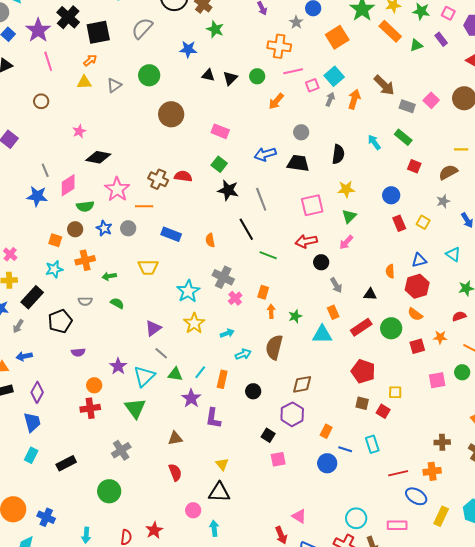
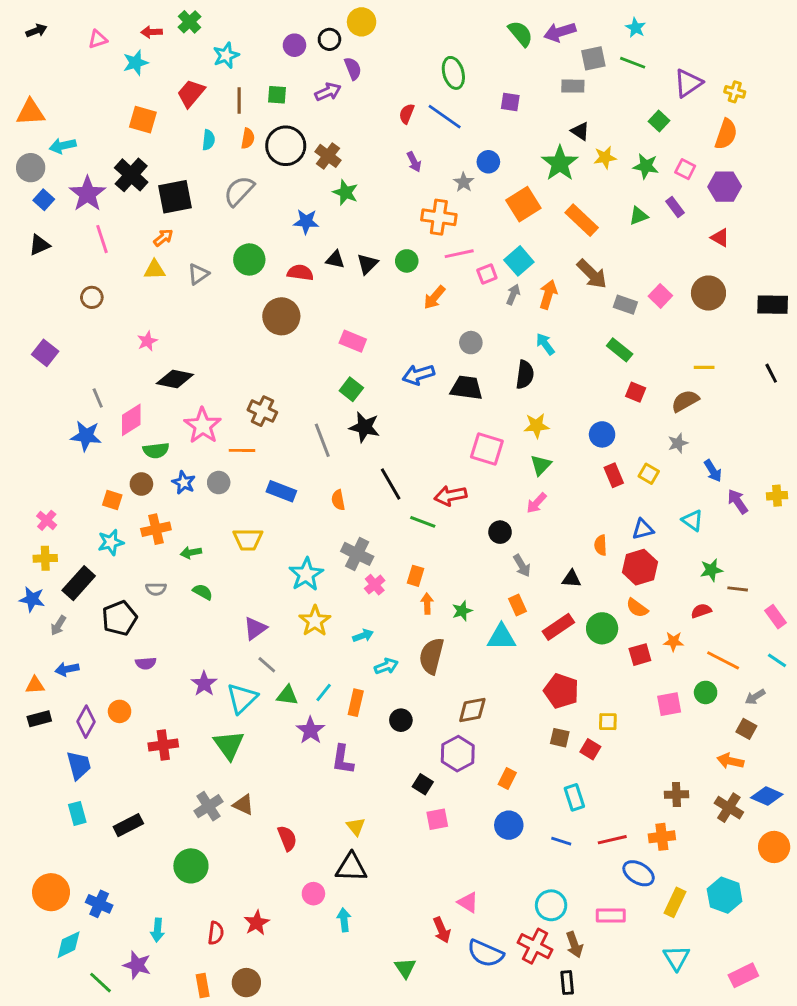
orange rectangle: (390, 31) -> (582, 220), moved
cyan arrow: (374, 142) -> (545, 344), moved
red semicircle: (183, 176) -> (300, 273), moved
gray line: (261, 199) -> (322, 440), moved
pink square: (312, 205) -> (487, 449), turned 30
red arrow: (306, 241) -> (450, 496), moved
orange circle: (94, 385) -> (120, 711), moved
brown triangle: (175, 438) -> (243, 805), moved, turned 35
blue line: (345, 449) -> (561, 841), moved
cyan rectangle: (31, 455) -> (77, 813), turned -42

